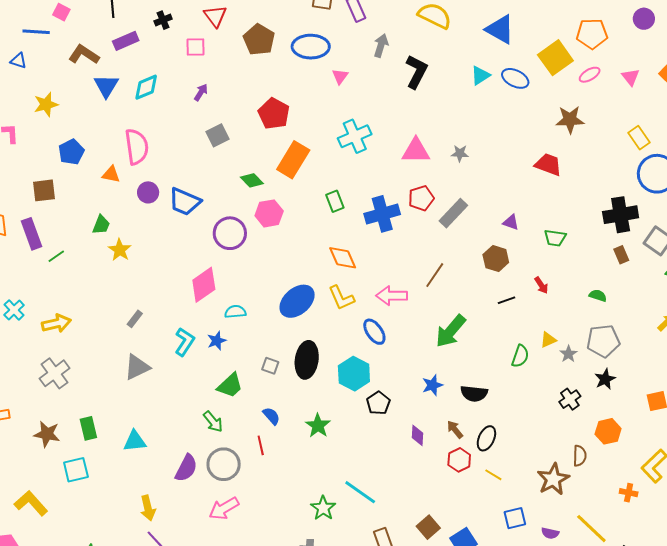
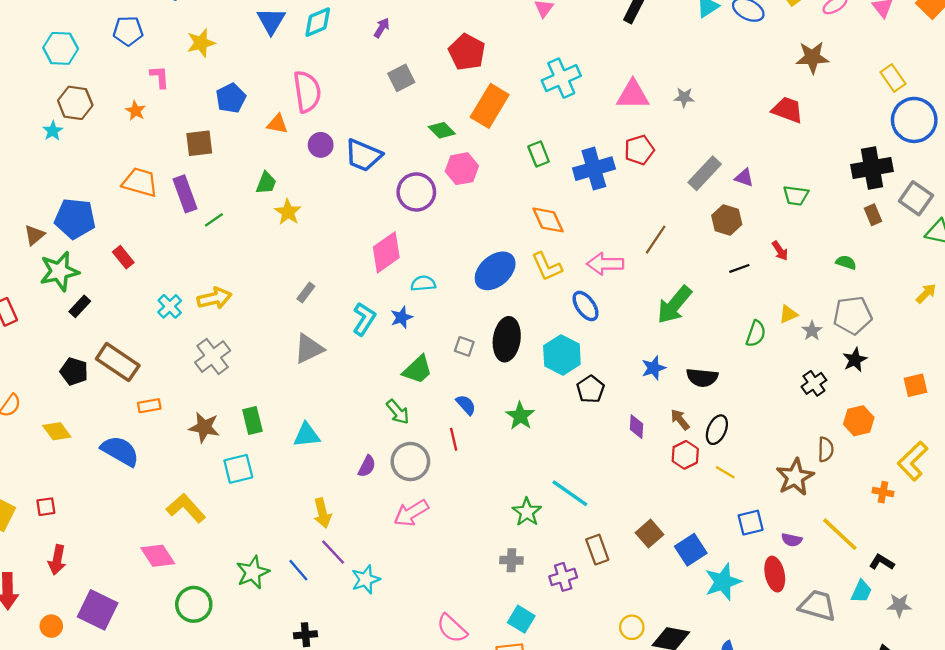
gray rectangle: (453, 213) -> (705, 173), moved
cyan cross: (14, 310) -> (170, 306), moved
purple semicircle: (186, 468) -> (367, 466), size x0.7

